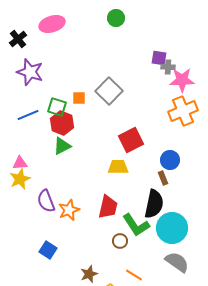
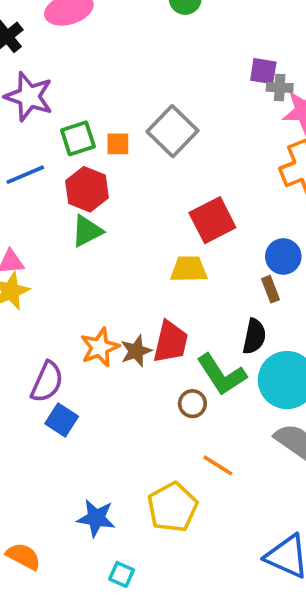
green square: (57, 107) -> (78, 138), moved, turned -36
purple semicircle: (46, 201) -> (47, 382), moved, turned -135
black semicircle: (154, 204) -> (254, 336), size x0.7
brown star: (89, 274) -> (136, 351), moved

